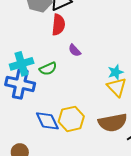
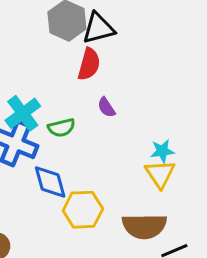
cyan cross: (22, 64) -> (23, 113), turned -30
blue diamond: (47, 121) -> (50, 182), moved

